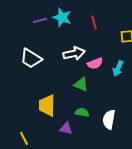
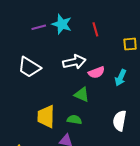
green semicircle: (82, 112) -> (74, 120), moved
white semicircle: (109, 119) -> (120, 121), moved

